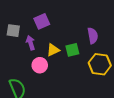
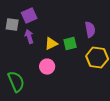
purple square: (42, 21) -> (29, 16), moved
pink circle: (40, 65) -> (47, 67), moved

